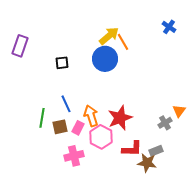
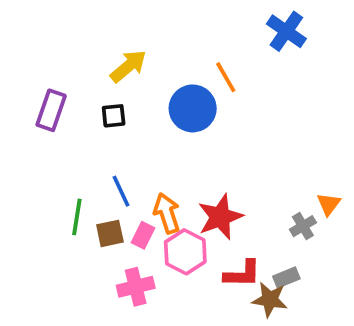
blue cross: (169, 27) -> (286, 31), moved, size x1.5
yellow arrow: (109, 36) -> (128, 66), moved
purple rectangle: (20, 46) -> (51, 110), moved

